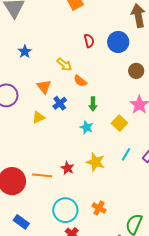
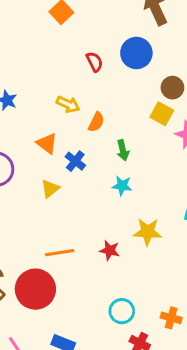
orange semicircle: (80, 81) -> (96, 122), turned -88
yellow square: (119, 123) -> (162, 114), moved
orange line: (42, 175) -> (60, 253), moved
orange cross: (99, 208) -> (171, 318), moved
cyan circle: (65, 210) -> (122, 311), size x0.7

